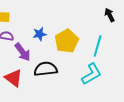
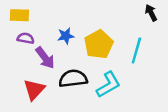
cyan L-shape: (92, 74) -> (108, 85), moved
red triangle: (14, 78) -> (34, 89), turned 36

